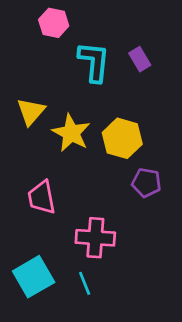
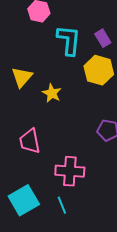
yellow star: (71, 133) -> (52, 93), size x0.7
yellow hexagon: (122, 138) -> (99, 70), moved

